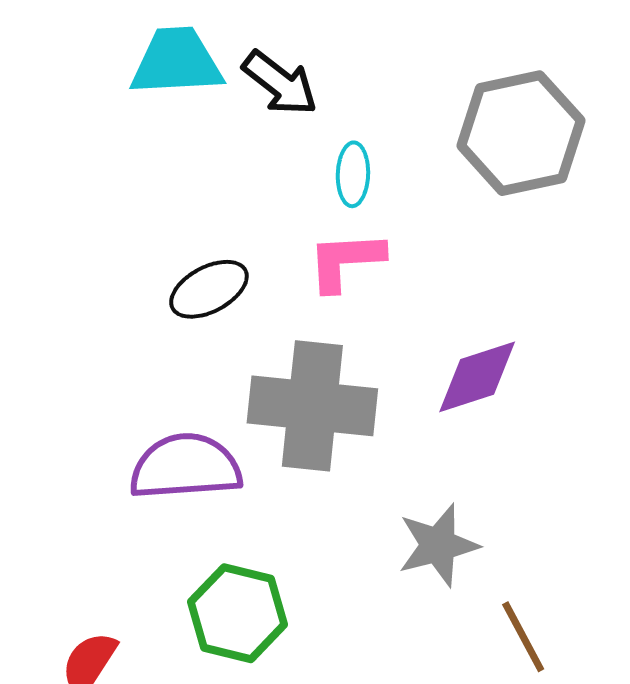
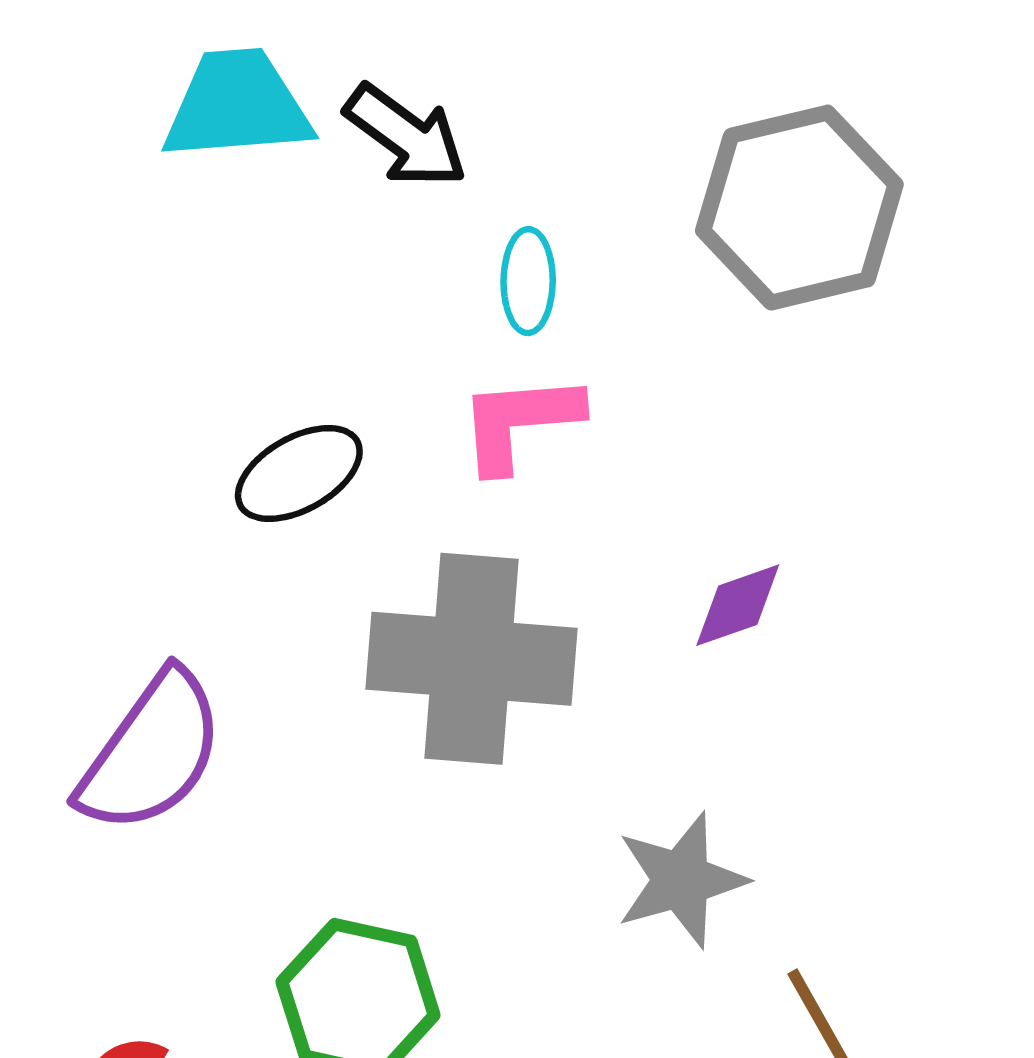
purple diamond: (477, 377) -> (738, 605), size x0.7
purple semicircle: (186, 467) -> (151, 752), moved, turned 131

